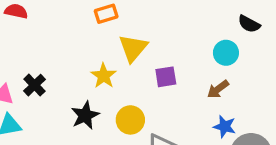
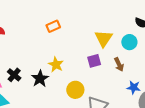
yellow triangle: (133, 48) -> (104, 38), moved
brown arrow: (218, 89) -> (119, 64), moved, turned -72
black star: (85, 115) -> (40, 79), moved

